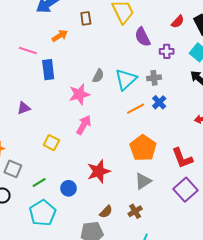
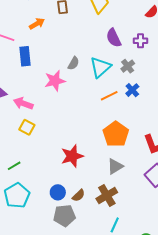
purple semicircle: (143, 37) -> (114, 38), moved
gray cross: (154, 78) -> (128, 66), turned -32
pink arrow: (84, 125) -> (23, 103), moved, turned -102
blue circle: (68, 188) -> (58, 192), moved
brown cross: (135, 211) -> (107, 195), size x1.5

